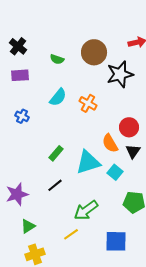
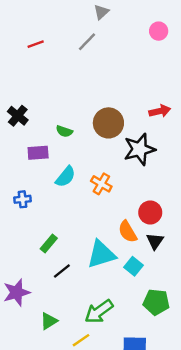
purple rectangle: (20, 75) -> (38, 153), moved
blue cross: (22, 116) -> (23, 199), turned -32
green rectangle: (56, 153) -> (49, 244), moved
black line: (55, 185) -> (62, 271), moved
green triangle: (28, 226) -> (49, 321), moved

